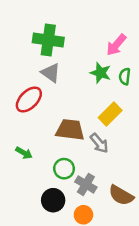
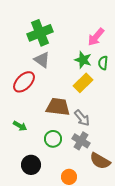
green cross: (48, 40) -> (40, 33), turned -30
yellow rectangle: (110, 114) -> (83, 83), moved
gray cross: (86, 184) -> (81, 141), moved
black circle: (53, 200) -> (31, 165), moved

